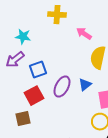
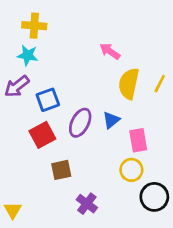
yellow cross: (57, 15) -> (34, 26), moved
brown square: (23, 119) -> (61, 170), moved

